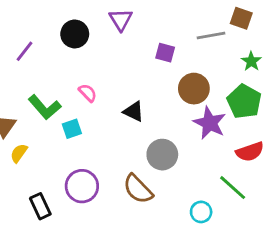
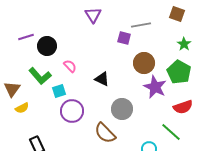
black circle: (75, 34) -> (47, 46), moved
gray line: (211, 35) -> (141, 25), moved
purple line: (25, 51) -> (26, 37), turned 35
yellow semicircle: (19, 153) -> (22, 108), turned -152
purple circle: (82, 186) -> (72, 111), moved

